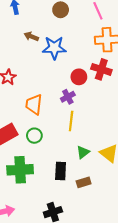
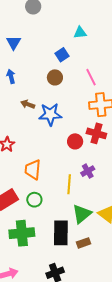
purple cross: (68, 97) -> (88, 171), moved
green triangle: (83, 152) -> (82, 214), size x1.5
black rectangle: (61, 171) -> (61, 233), size x1.4

